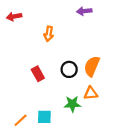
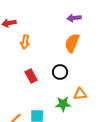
orange arrow: (49, 34) -> (25, 42), moved
orange semicircle: (92, 66) -> (72, 43), moved

